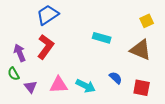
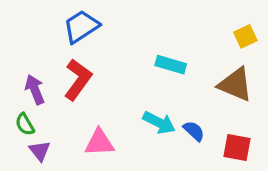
cyan arrow: (86, 86) -> (159, 123), moved
purple triangle: (31, 87) -> (40, 151), moved

